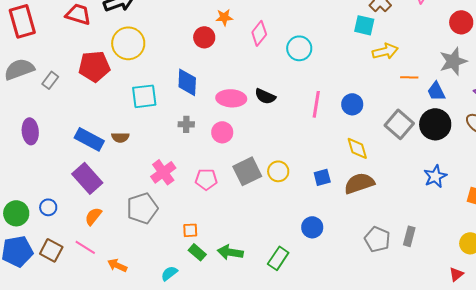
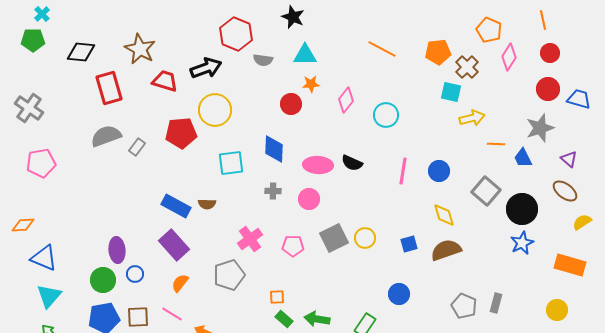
black circle: (435, 124) -> (522, 209), moved
purple ellipse: (30, 131) -> (117, 250), moved
brown square: (51, 250) -> (138, 317), turned -30

